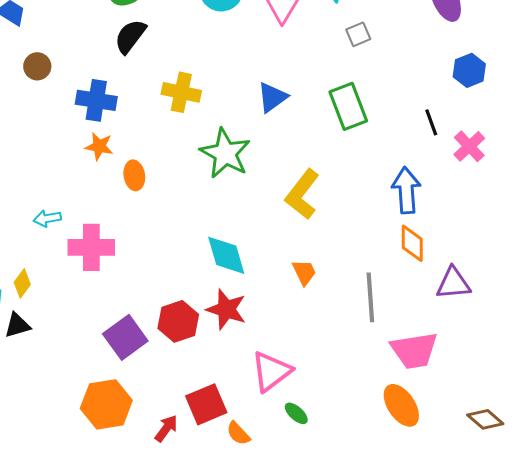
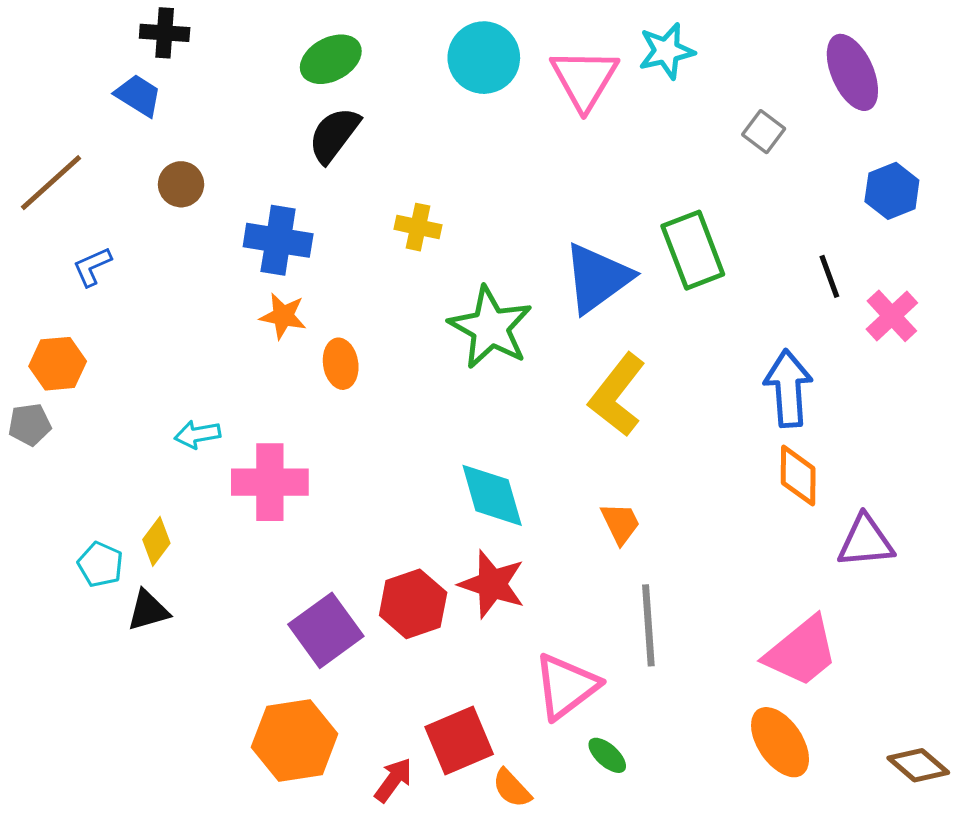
gray square: (358, 34) -> (764, 132), moved, turned -30
yellow cross: (181, 92) -> (418, 227), size x0.7
blue triangle: (272, 97) -> (597, 278), moved, size x1.4
gray line: (370, 297) -> (648, 625), moved
pink trapezoid: (414, 350) -> (801, 652), turned -30

